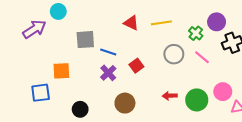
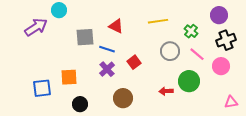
purple circle: (217, 22) -> (219, 15), moved
red triangle: (131, 23) -> (116, 26), moved
orange square: (61, 71) -> (69, 77), moved
pink circle: (223, 92) -> (221, 66), moved
green circle: (197, 100) -> (189, 81), moved

